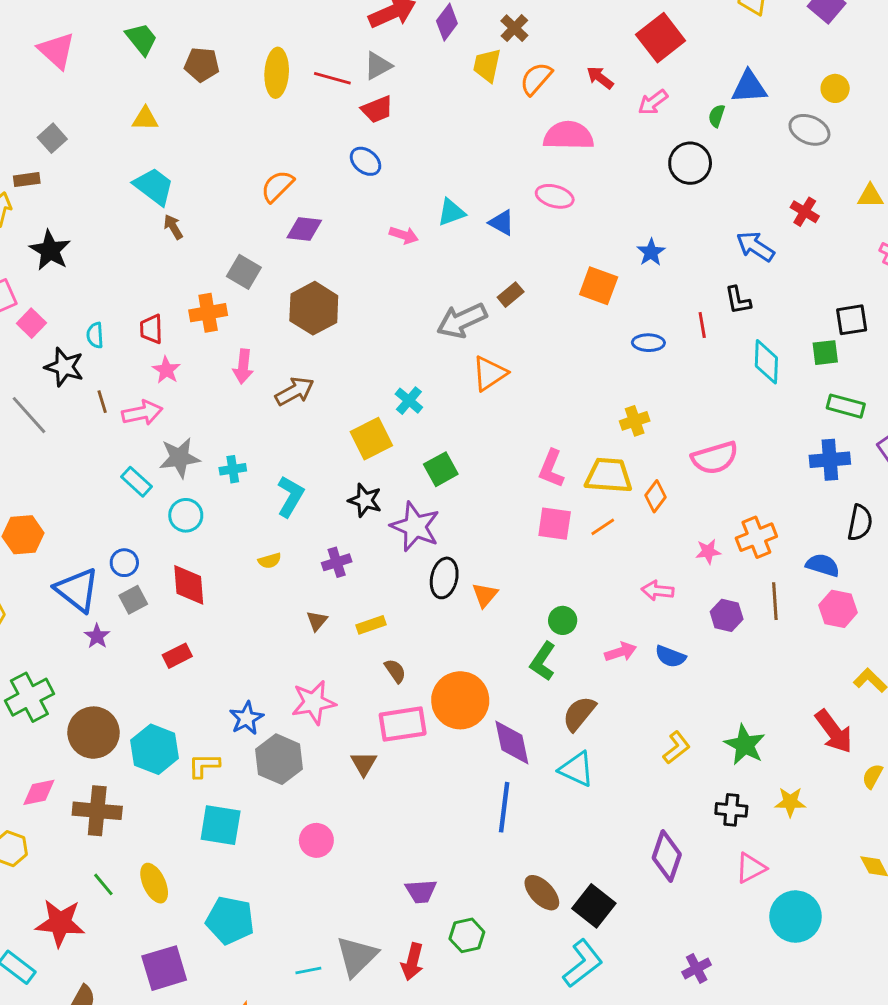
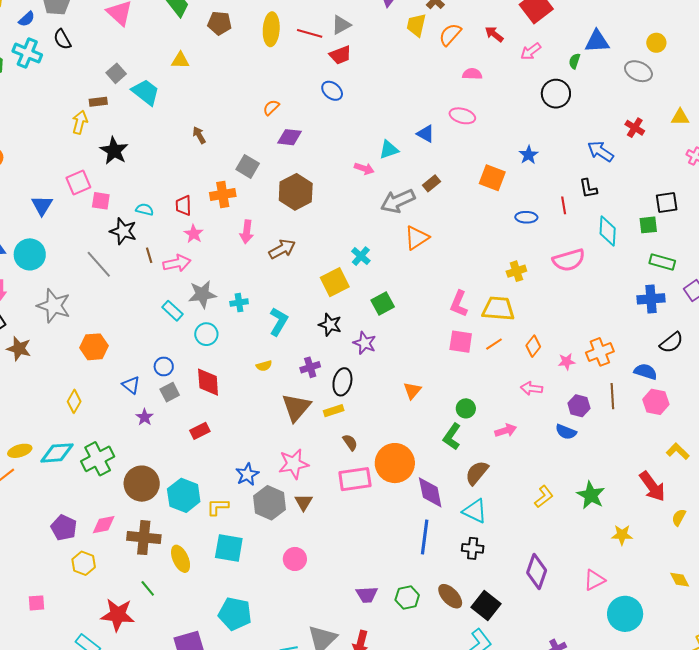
pink semicircle: (568, 136) -> (472, 74), size x0.6
cyan trapezoid: (154, 186) -> (146, 92), moved
orange semicircle: (277, 186) -> (271, 107), size x0.7
cyan triangle: (451, 212) -> (389, 150), moved
pink arrow: (404, 235) -> (364, 169), moved
pink square: (31, 323) -> (101, 201), turned -36
cyan semicircle: (95, 335) -> (145, 209), turned 108
pink semicircle: (715, 458) -> (569, 260), moved
orange diamond: (655, 496) -> (533, 346), moved
black semicircle: (860, 523) -> (671, 342), turned 40
purple star: (415, 527) -> (365, 343), size x0.7
black ellipse: (444, 578) -> (342, 382), moved
blue triangle: (77, 590) -> (131, 385), size x0.6
brown triangle: (317, 621) -> (296, 407), size x2.0
blue semicircle: (670, 656) -> (566, 432), moved
brown triangle: (364, 764) -> (304, 502), moved
black cross: (731, 810) -> (473, 548), moved
yellow ellipse: (154, 883) -> (181, 559), moved
green hexagon: (467, 935) -> (407, 597), moved

